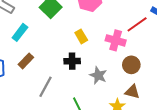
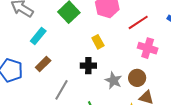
red line: (137, 24) -> (138, 22), moved
pink cross: (116, 40) -> (148, 48), moved
brown circle: (131, 65) -> (137, 78), moved

